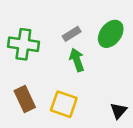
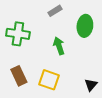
gray rectangle: (72, 34) -> (55, 11), moved
green ellipse: (111, 34) -> (85, 26), turned -30

